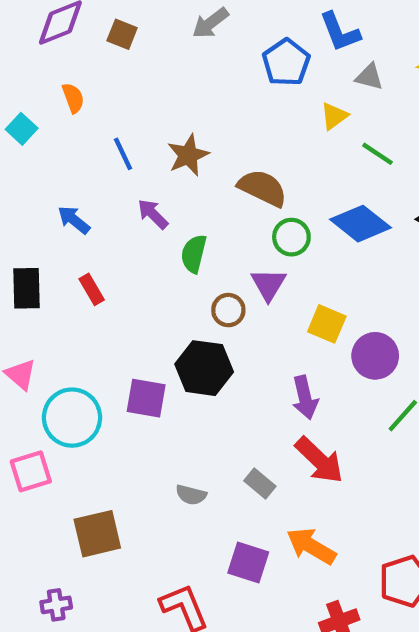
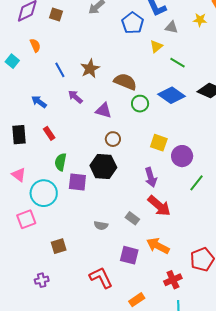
green semicircle: (194, 254) -> (61, 162), moved
purple triangle: (268, 284) -> (104, 110), moved, turned -42
brown square: (97, 534) -> (59, 246), size x0.7

